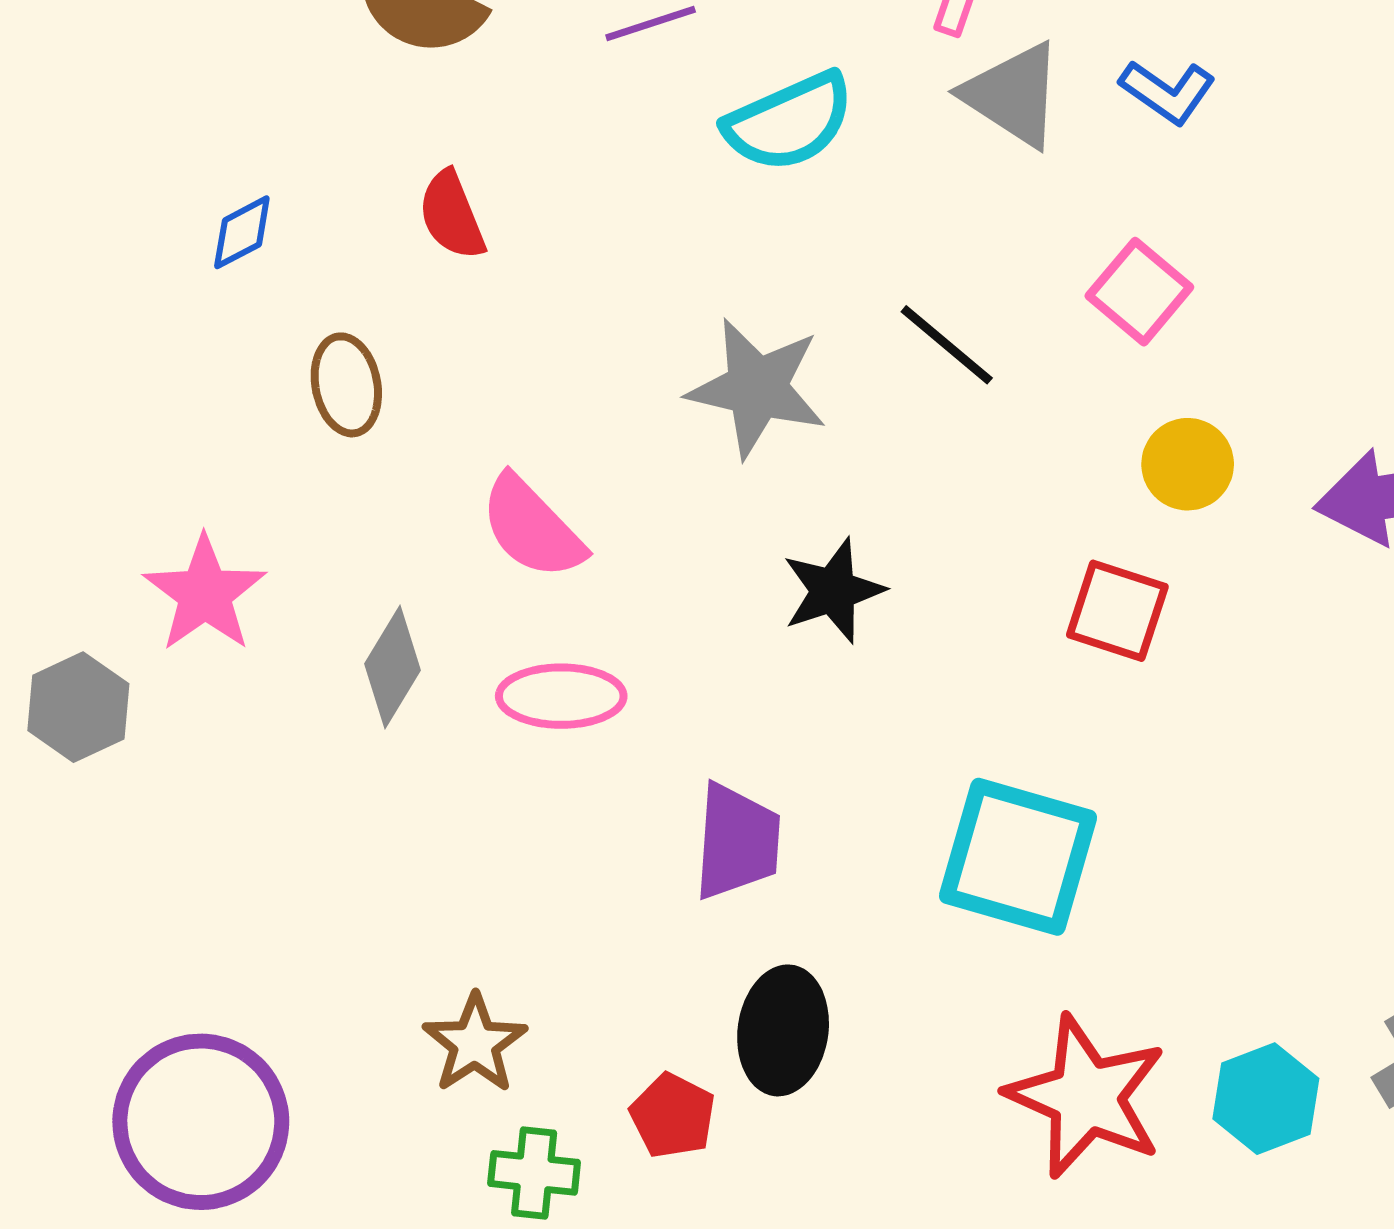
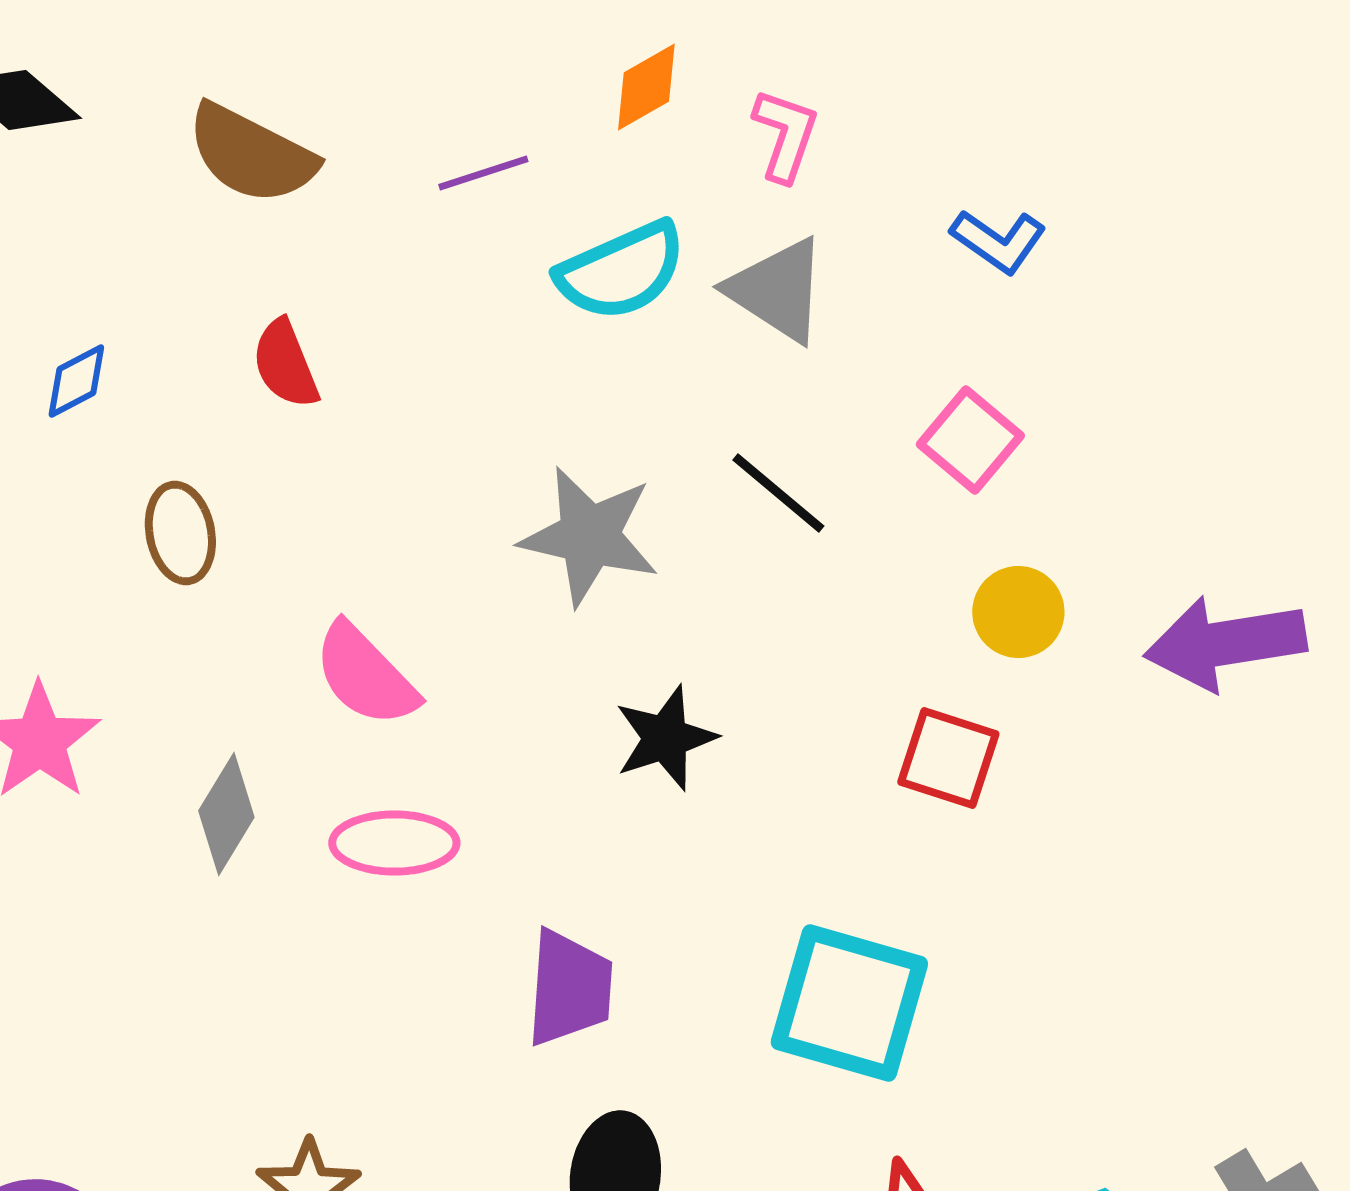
gray triangle: (1013, 95) -> (777, 290), moved

